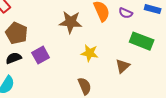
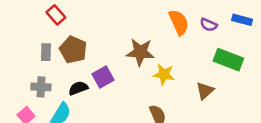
brown star: (71, 22) -> (140, 52), moved
black semicircle: (14, 58) -> (78, 88), moved

